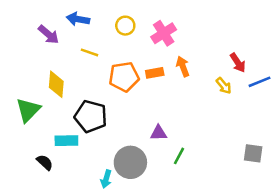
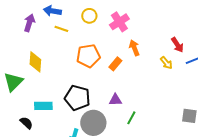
purple arrow: (49, 35) -> (29, 23), turned -114
yellow line: (89, 52) -> (61, 29), moved
orange rectangle: (155, 73) -> (115, 64), moved, turned -40
black pentagon: (91, 116) -> (77, 98), moved

